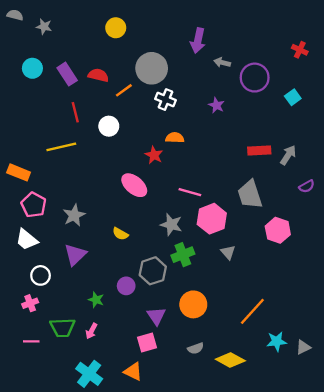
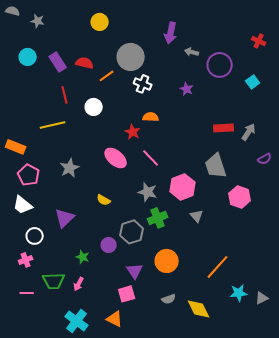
pink line: (190, 192) -> (151, 158), moved, turned 30
gray star: (74, 215) -> (70, 168), moved
yellow diamond: (230, 360) -> (199, 309), turned 35

